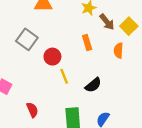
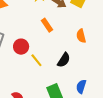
orange semicircle: (118, 50) -> (81, 36), moved

